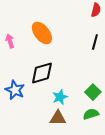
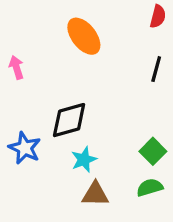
orange ellipse: (42, 33) -> (84, 36), moved
cyan star: (60, 97) -> (84, 160), moved

